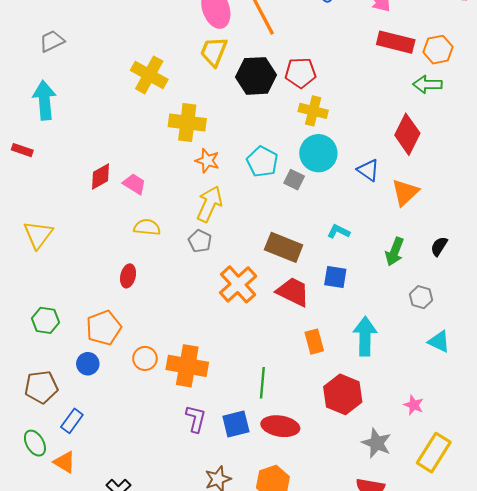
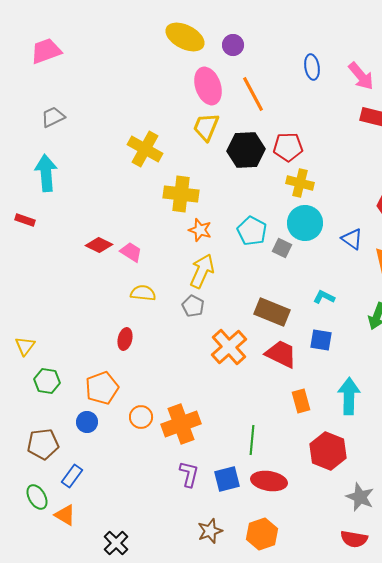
red diamond: (101, 176) -> (99, 245), turned 56
yellow triangle: (38, 235) -> (25, 346), moved, size x0.7
orange cross: (187, 366) -> (181, 424), turned -30

